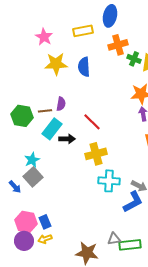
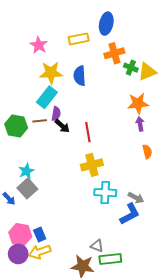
red line: (92, 122) -> (88, 132), turned 36
cyan rectangle: (52, 129) -> (47, 97), moved
black arrow: (67, 139) -> (62, 126), moved, turned 42
yellow arrow: (45, 239) -> (40, 252), size x1.5
gray triangle: (114, 239) -> (97, 246), moved, turned 32
green rectangle: (130, 245) -> (110, 259), moved

